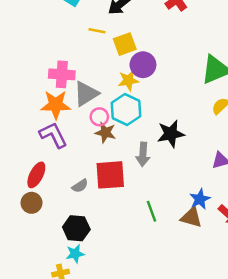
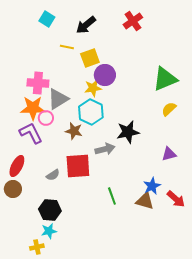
pink circle: (99, 117) -> (46, 118), moved
gray arrow: (143, 154) -> (105, 149), turned -108

